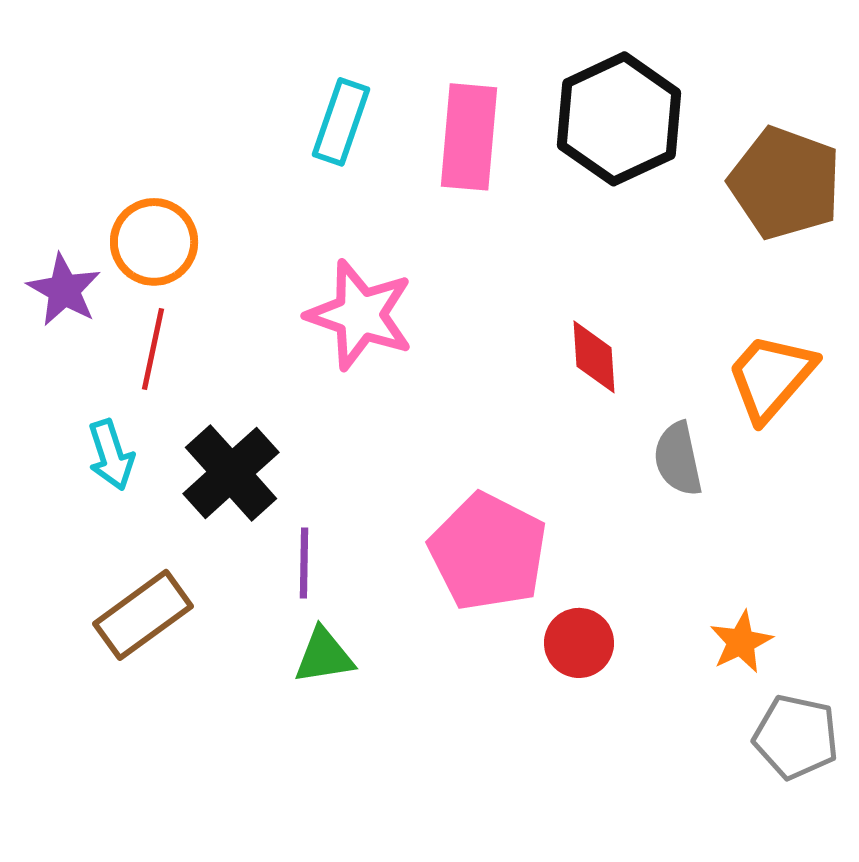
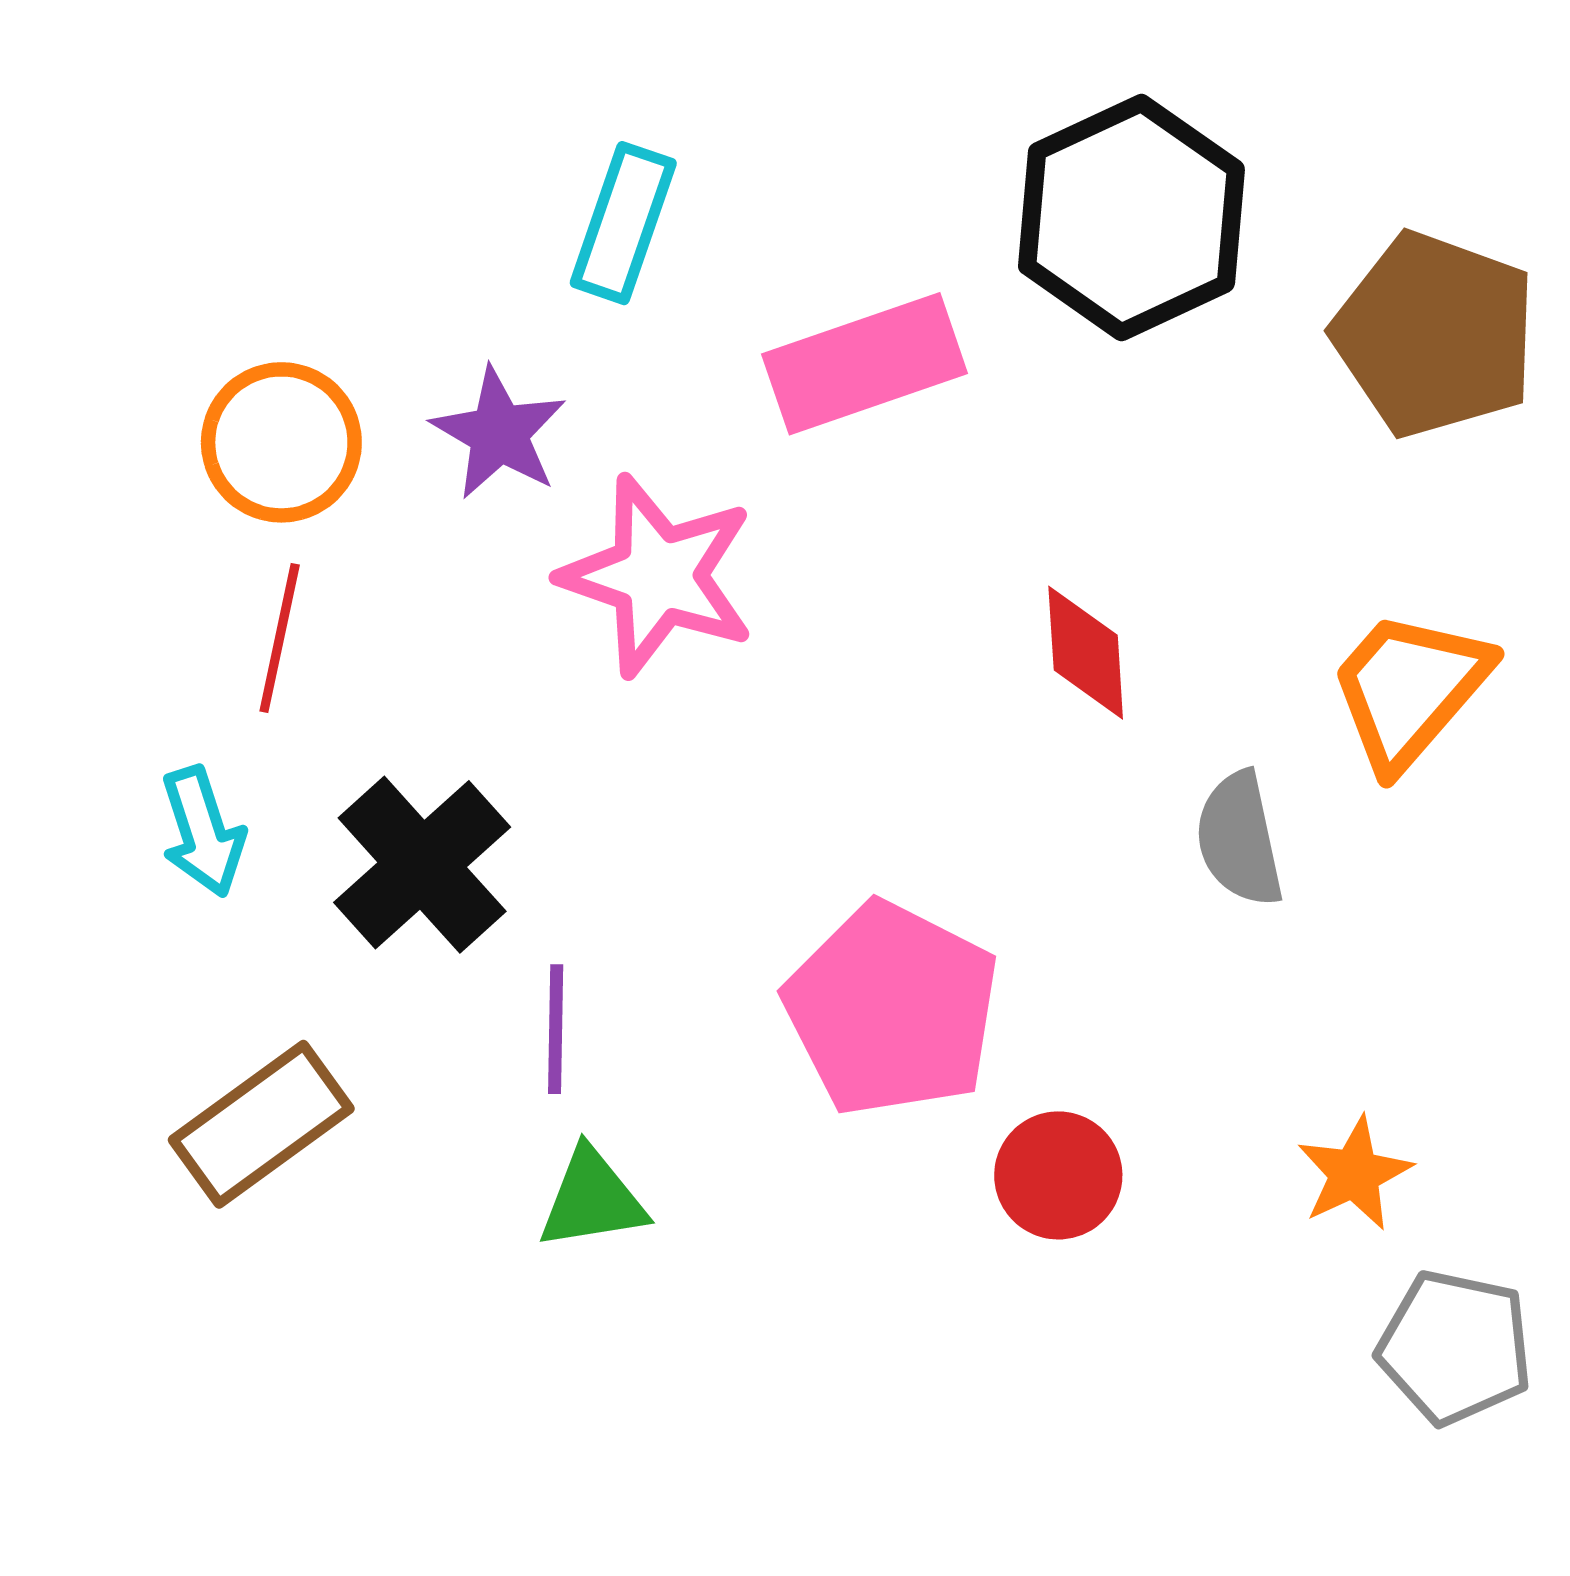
pink rectangle: (469, 137) -> (865, 364), moved, turned 66
purple star: (64, 290) -> (499, 433), moved

